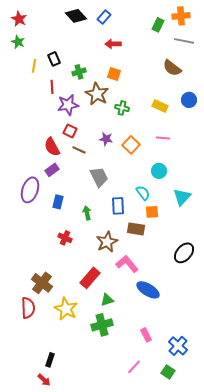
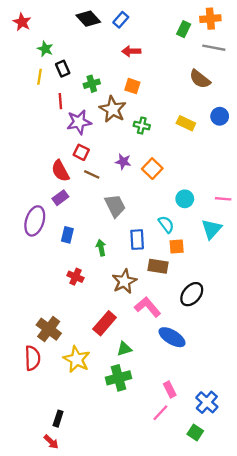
green star: (18, 42) -> (45, 49), moved
pink line: (163, 138) -> (223, 199), moved
black ellipse: (184, 253) -> (192, 294), moved
pink line: (134, 367) -> (160, 413), moved

